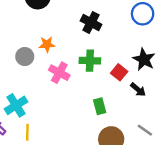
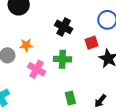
red square: (119, 72) -> (91, 43), moved, turned 32
black arrow: (138, 90) -> (100, 101), moved, turned 88

